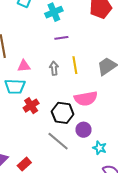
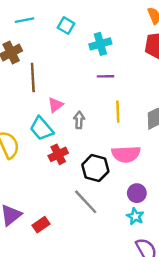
pink triangle: (24, 66) -> (56, 105), turned -40
gray arrow: (54, 68) -> (79, 120), moved
cyan trapezoid: (15, 86) -> (42, 129), turned 40
purple circle: (83, 130) -> (137, 193), moved

